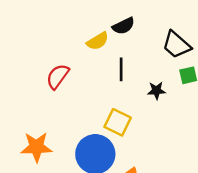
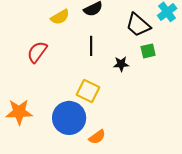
yellow semicircle: (98, 41) -> (60, 17), moved

